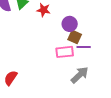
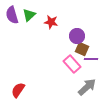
pink rectangle: (65, 52) -> (72, 64), turned 54

